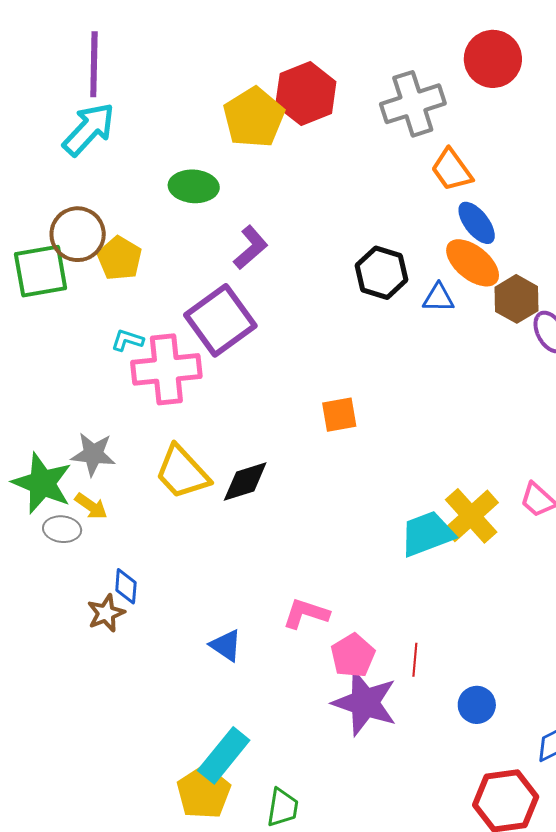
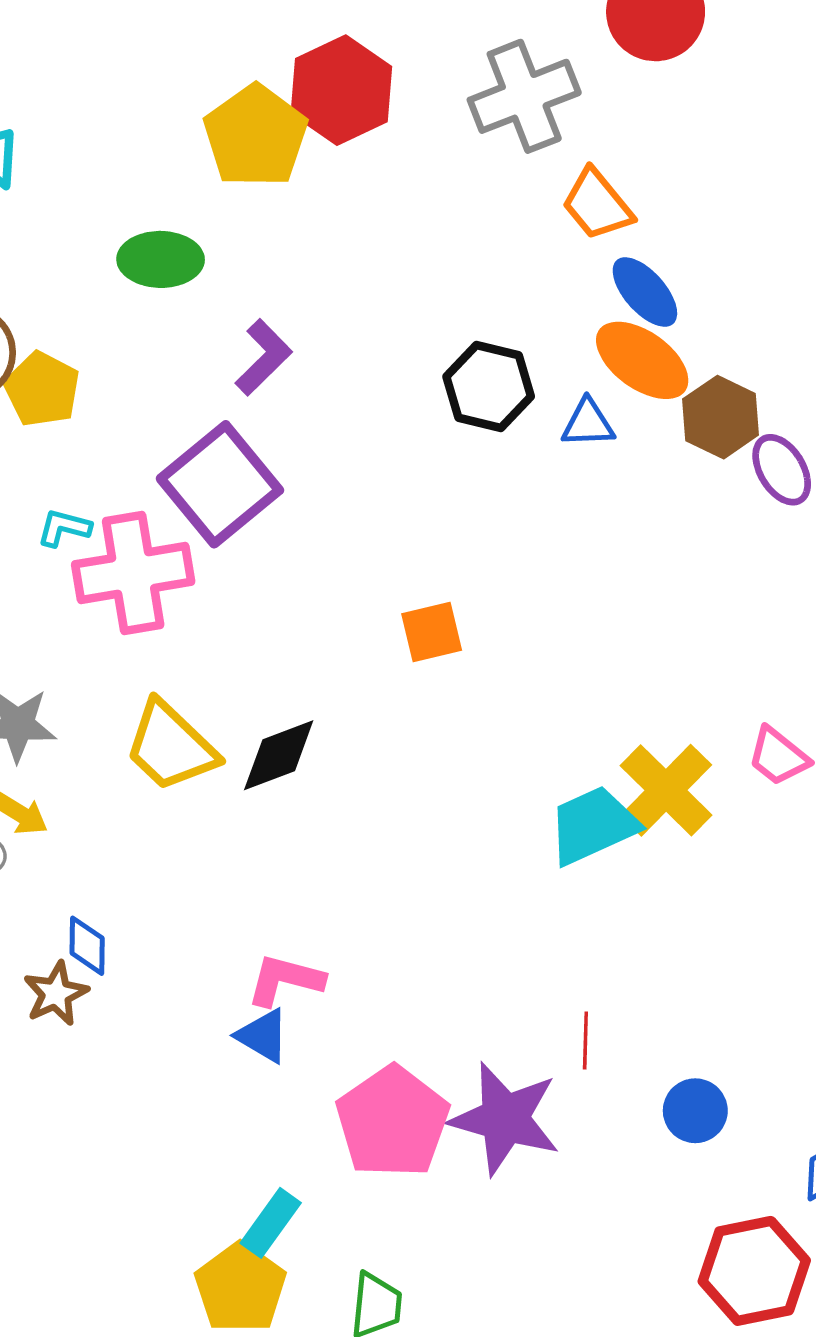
pink L-shape: (306, 614) -> (285, 980), moved
pink pentagon: (353, 656) -> (392, 1122), moved, size x1.5
cyan rectangle: (224, 755) -> (271, 1223), size x0.7

